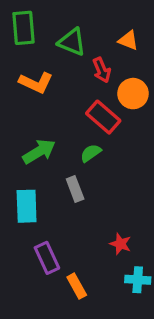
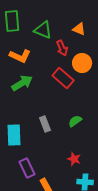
green arrow: (39, 151) -> (22, 83), moved
green semicircle: (91, 153) -> (75, 121), moved

